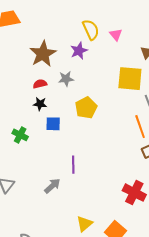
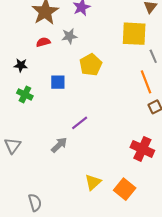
black star: (40, 104) -> (21, 65), moved
purple line: (73, 165) -> (80, 123), turned 54

